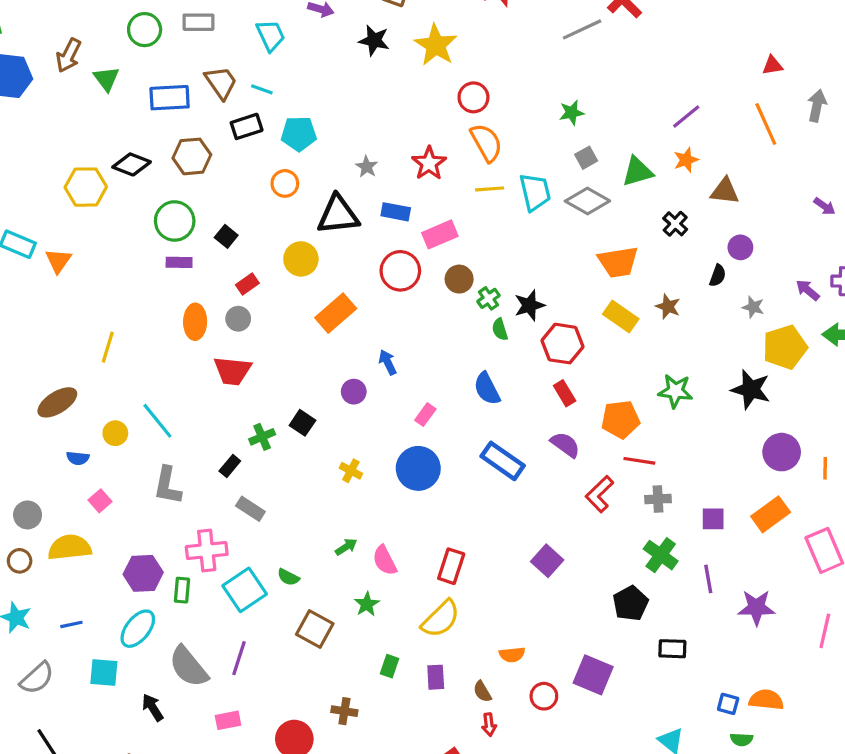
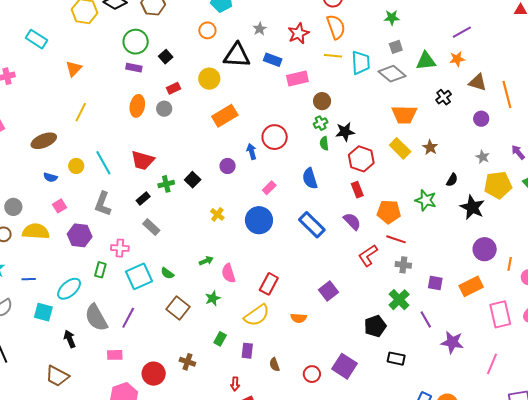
orange line: (766, 124) -> (507, 94), moved
orange triangle: (58, 261) -> (74, 69), moved
red circle: (400, 271) -> (275, 137), moved
black semicircle: (718, 276) -> (452, 180), moved
brown circle: (459, 279) -> (322, 101), moved
red trapezoid: (232, 371) -> (143, 160), moved
pink cross: (207, 551) -> (120, 248), size x0.7
purple hexagon: (143, 573) -> (80, 235), moved
purple line: (708, 579) -> (426, 319), turned -30
orange semicircle: (512, 655) -> (299, 318), moved
red arrow: (489, 725) -> (235, 384), moved

